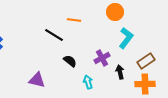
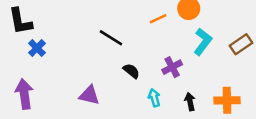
orange line: (74, 20) -> (158, 19), moved, turned -32
brown rectangle: (146, 61) -> (241, 44), moved
black arrow: (120, 72) -> (190, 102), moved

